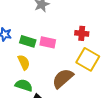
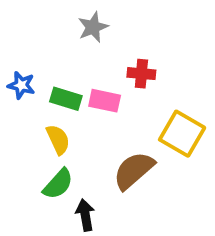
red cross: (82, 33) -> (141, 74), moved
green semicircle: (24, 85) -> (58, 184), turned 114

